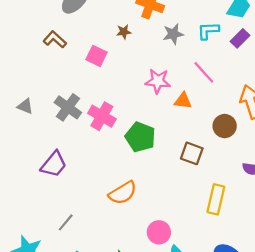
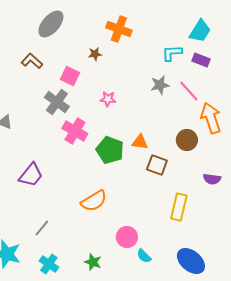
gray star: (173, 34) -> (160, 85), moved
purple rectangle: (240, 38) -> (201, 60), turned 66
pink line: (204, 72) -> (189, 91), moved
pink star: (158, 81) -> (108, 99), moved, size x0.7
orange triangle: (183, 101) -> (140, 142), moved
gray cross: (68, 107) -> (57, 102), moved

